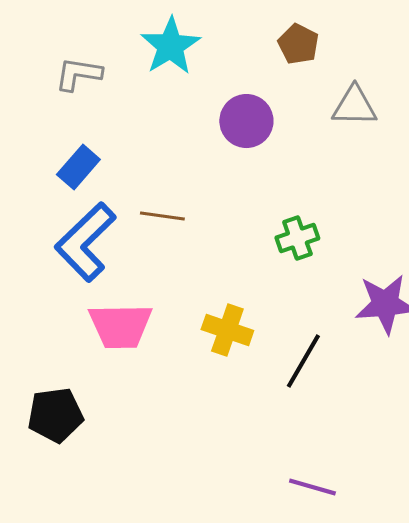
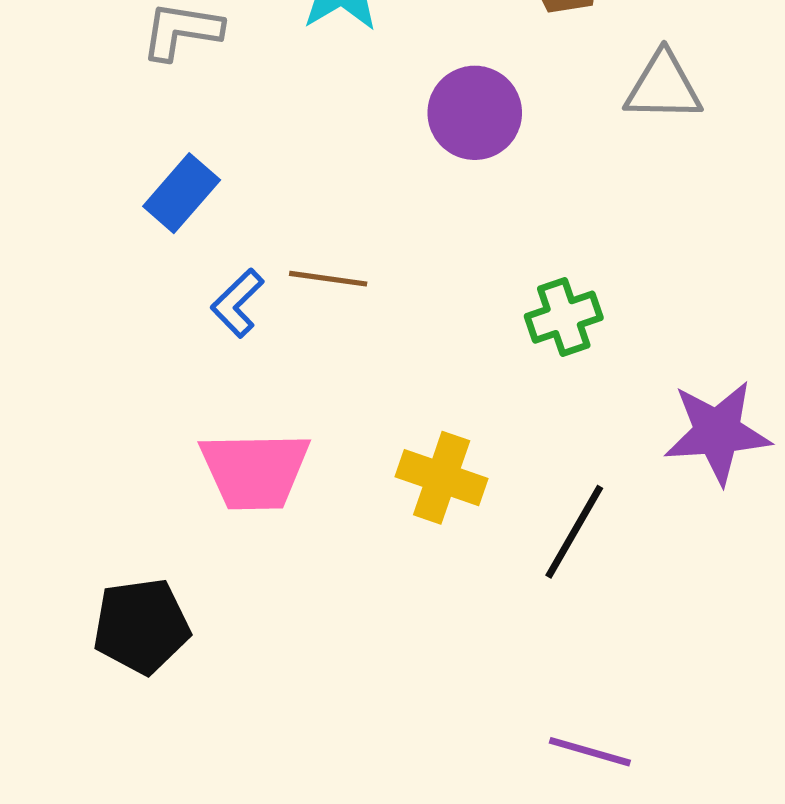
blue L-shape: (85, 242) -> (237, 303), moved, size x0.5

